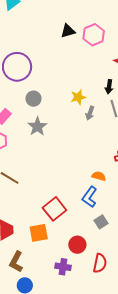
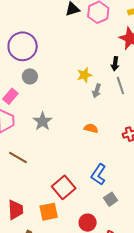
gray circle: (33, 99) -> (30, 76), moved
gray star: (37, 126) -> (43, 121), moved
orange semicircle: (99, 176) -> (91, 128), moved

